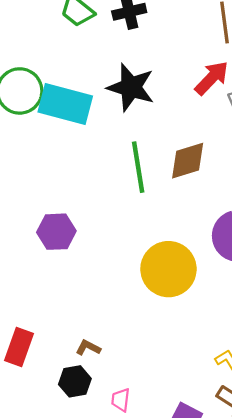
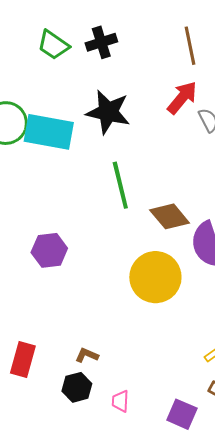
brown diamond: (188, 161) -> (170, 216), moved, turned 72

